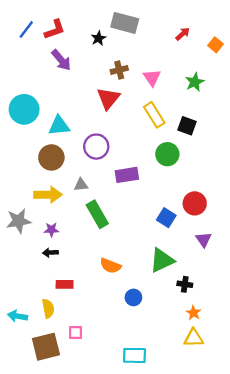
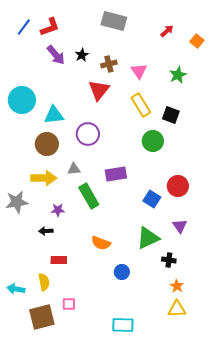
black star: (98, 38) -> (82, 55), moved
purple rectangle: (127, 175) -> (116, 174), moved
purple star: (51, 230) -> (58, 210), moved
purple triangle: (203, 240) -> (180, 226), moved

